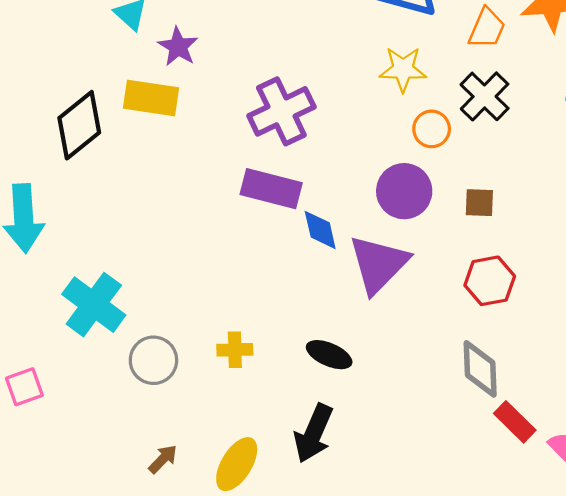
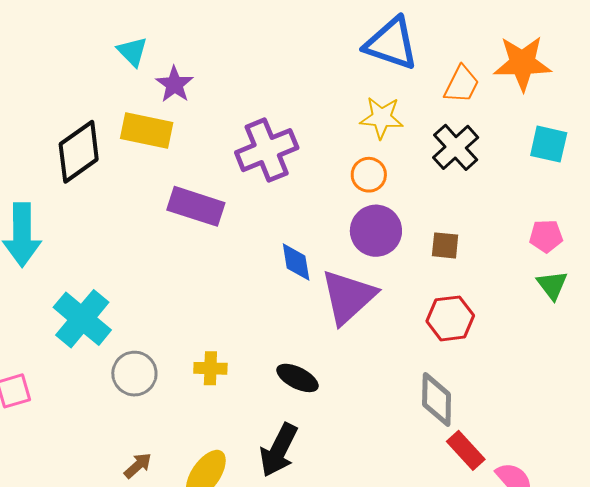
orange circle: (432, 129) -> (369, 175), moved
purple rectangle: (271, 189) -> (196, 206), moved

